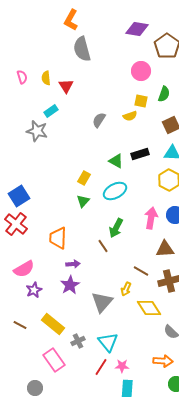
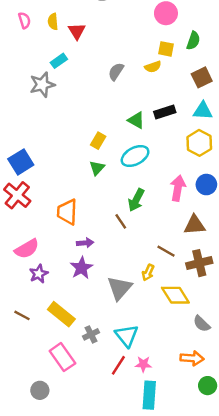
gray star: (37, 131) -> (42, 85), turned -30

